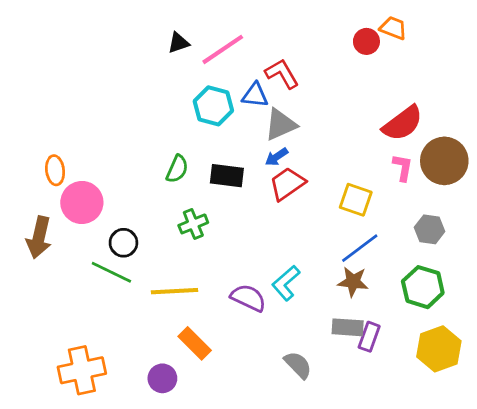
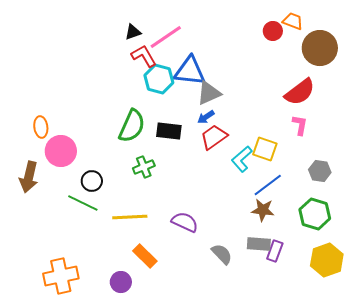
red L-shape: (282, 74) -> (144, 56), moved
blue triangle: (255, 95) -> (190, 71), size x1.6
brown circle: (444, 161) -> (320, 48), moved
green semicircle: (177, 169) -> (132, 126), size x1.6
cyan L-shape: (286, 283) -> (242, 159), moved
gray semicircle: (298, 365) -> (222, 254), moved

